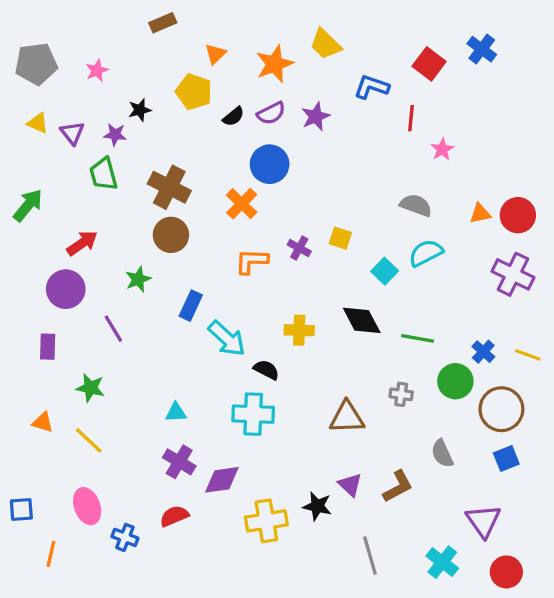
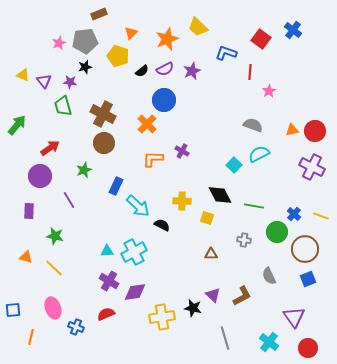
gray pentagon: (36, 64) -> (85, 41), moved
yellow square: (340, 238) -> (207, 218), moved
cyan cross: (253, 414) -> (134, 252), moved, turned -30
brown triangle: (347, 417) -> (211, 254), size x0.6

